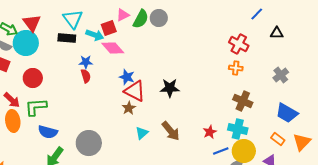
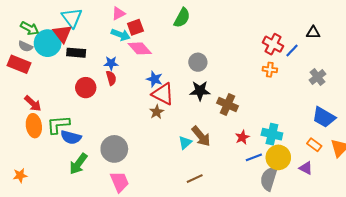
blue line: (257, 14) -> (292, 51), moved
pink triangle: (123, 15) -> (119, 14), moved
gray circle: (159, 18) -> (198, 62), moved
cyan triangle: (73, 19) -> (72, 18), moved
green semicircle: (141, 19) -> (182, 18), moved
red triangle: (32, 23) -> (62, 34), moved
black rectangle: (67, 38) -> (76, 53), moved
red circle: (33, 78) -> (86, 88), moved
brown cross: (243, 101) -> (228, 105), moved
green L-shape: (36, 107) -> (58, 125), moved
cyan triangle: (142, 133) -> (185, 143), moved

